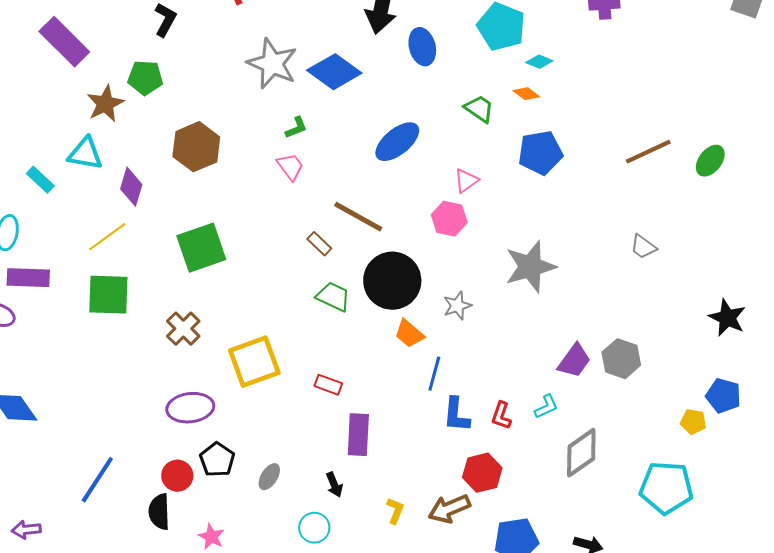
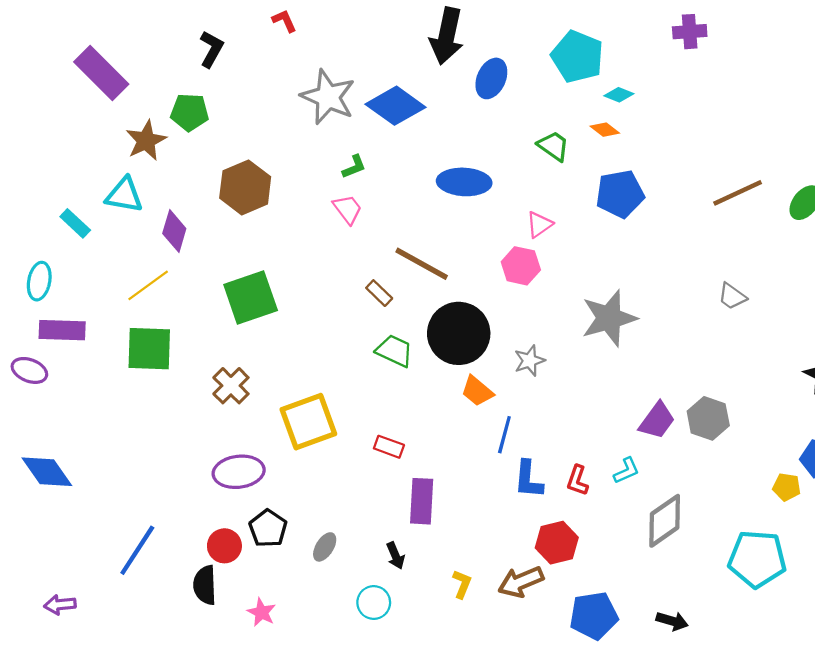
blue ellipse: (422, 47) -> (491, 78), turned 39
blue ellipse: (397, 142) -> (464, 182), turned 42

